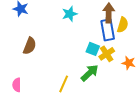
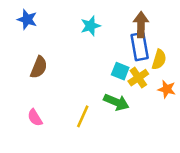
yellow semicircle: (123, 25) -> (159, 59), moved
green arrow: (90, 73) -> (116, 102), turned 66
pink semicircle: (17, 85) -> (35, 118), moved, turned -32

